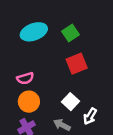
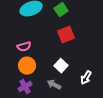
white arrow: (90, 116) -> (86, 78), moved

